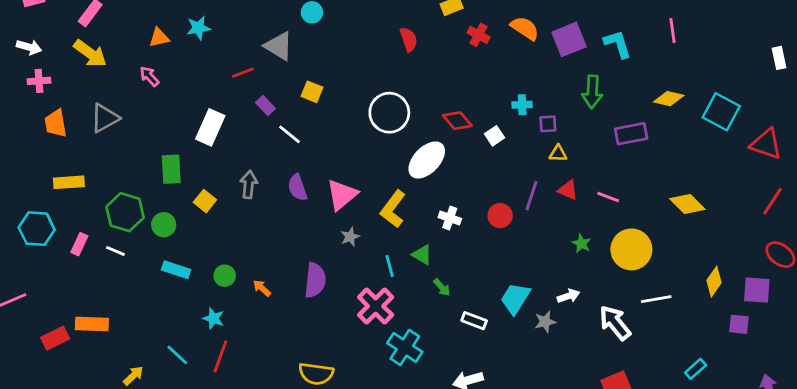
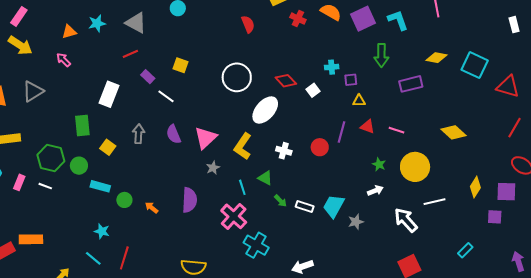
gray triangle: (279, 46) -> (136, 23), moved
cyan rectangle: (176, 270) -> (100, 186), moved
white arrow: (568, 296) -> (375, 190), moved
cyan star: (213, 318) -> (102, 231), moved
white rectangle: (474, 321) -> (305, 206), moved

